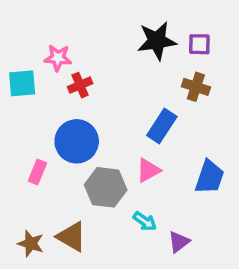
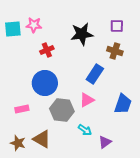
black star: (157, 41) -> (82, 34), moved
pink star: (58, 58) -> (34, 25), moved
cyan square: (22, 83) -> (13, 29), moved
pink rectangle: (37, 172) -> (22, 109), moved, turned 56

